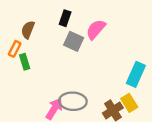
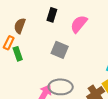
gray square: (74, 41) -> (60, 50), moved

